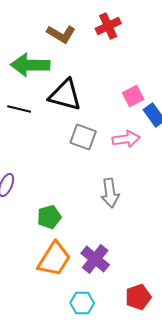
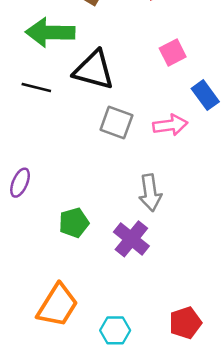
pink square: (133, 96) -> (173, 52), moved
orange trapezoid: (54, 259) -> (58, 305), moved
purple cross: (95, 259) -> (131, 239), moved

